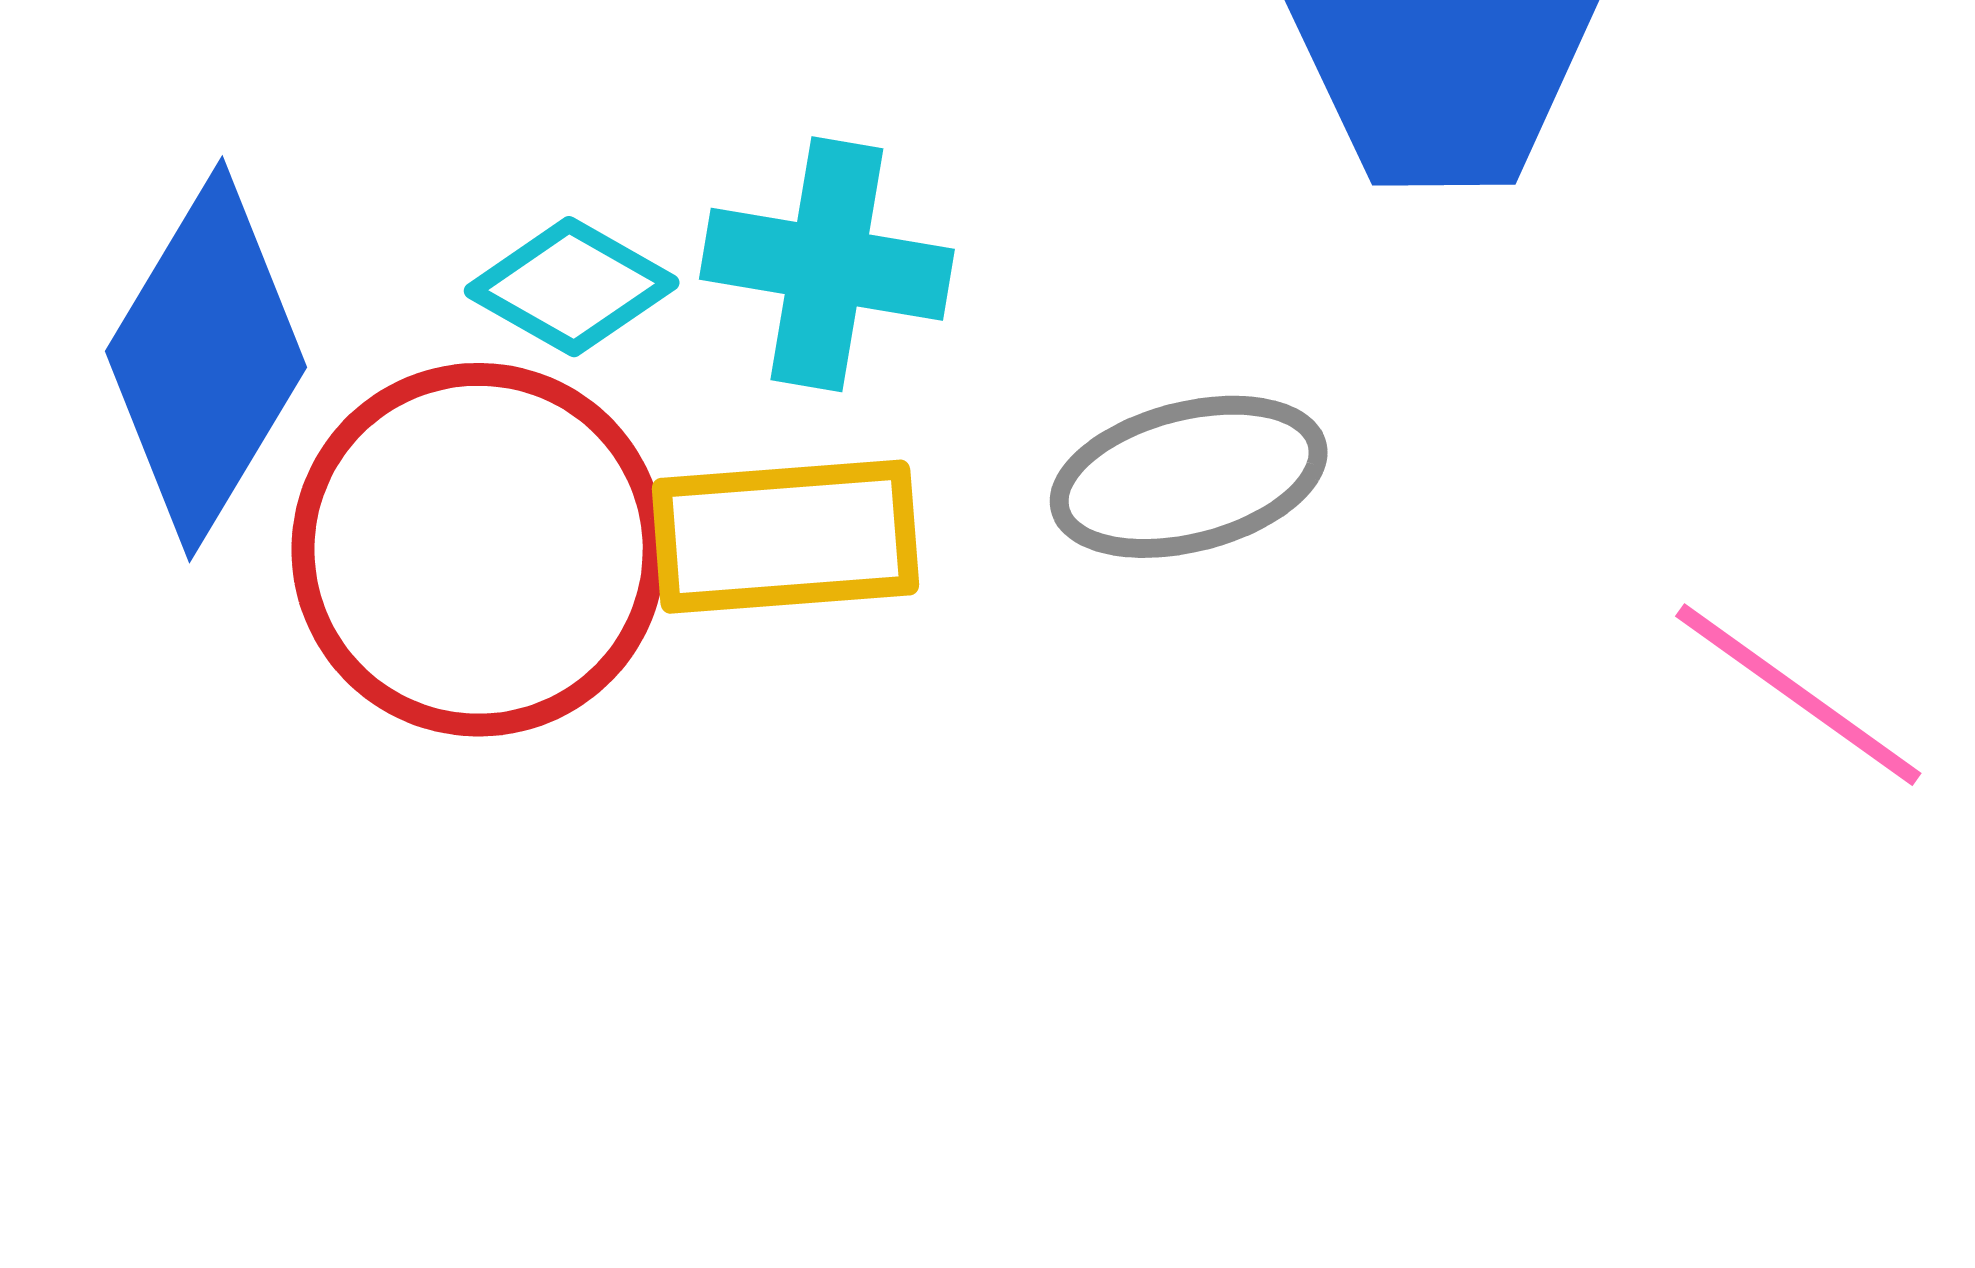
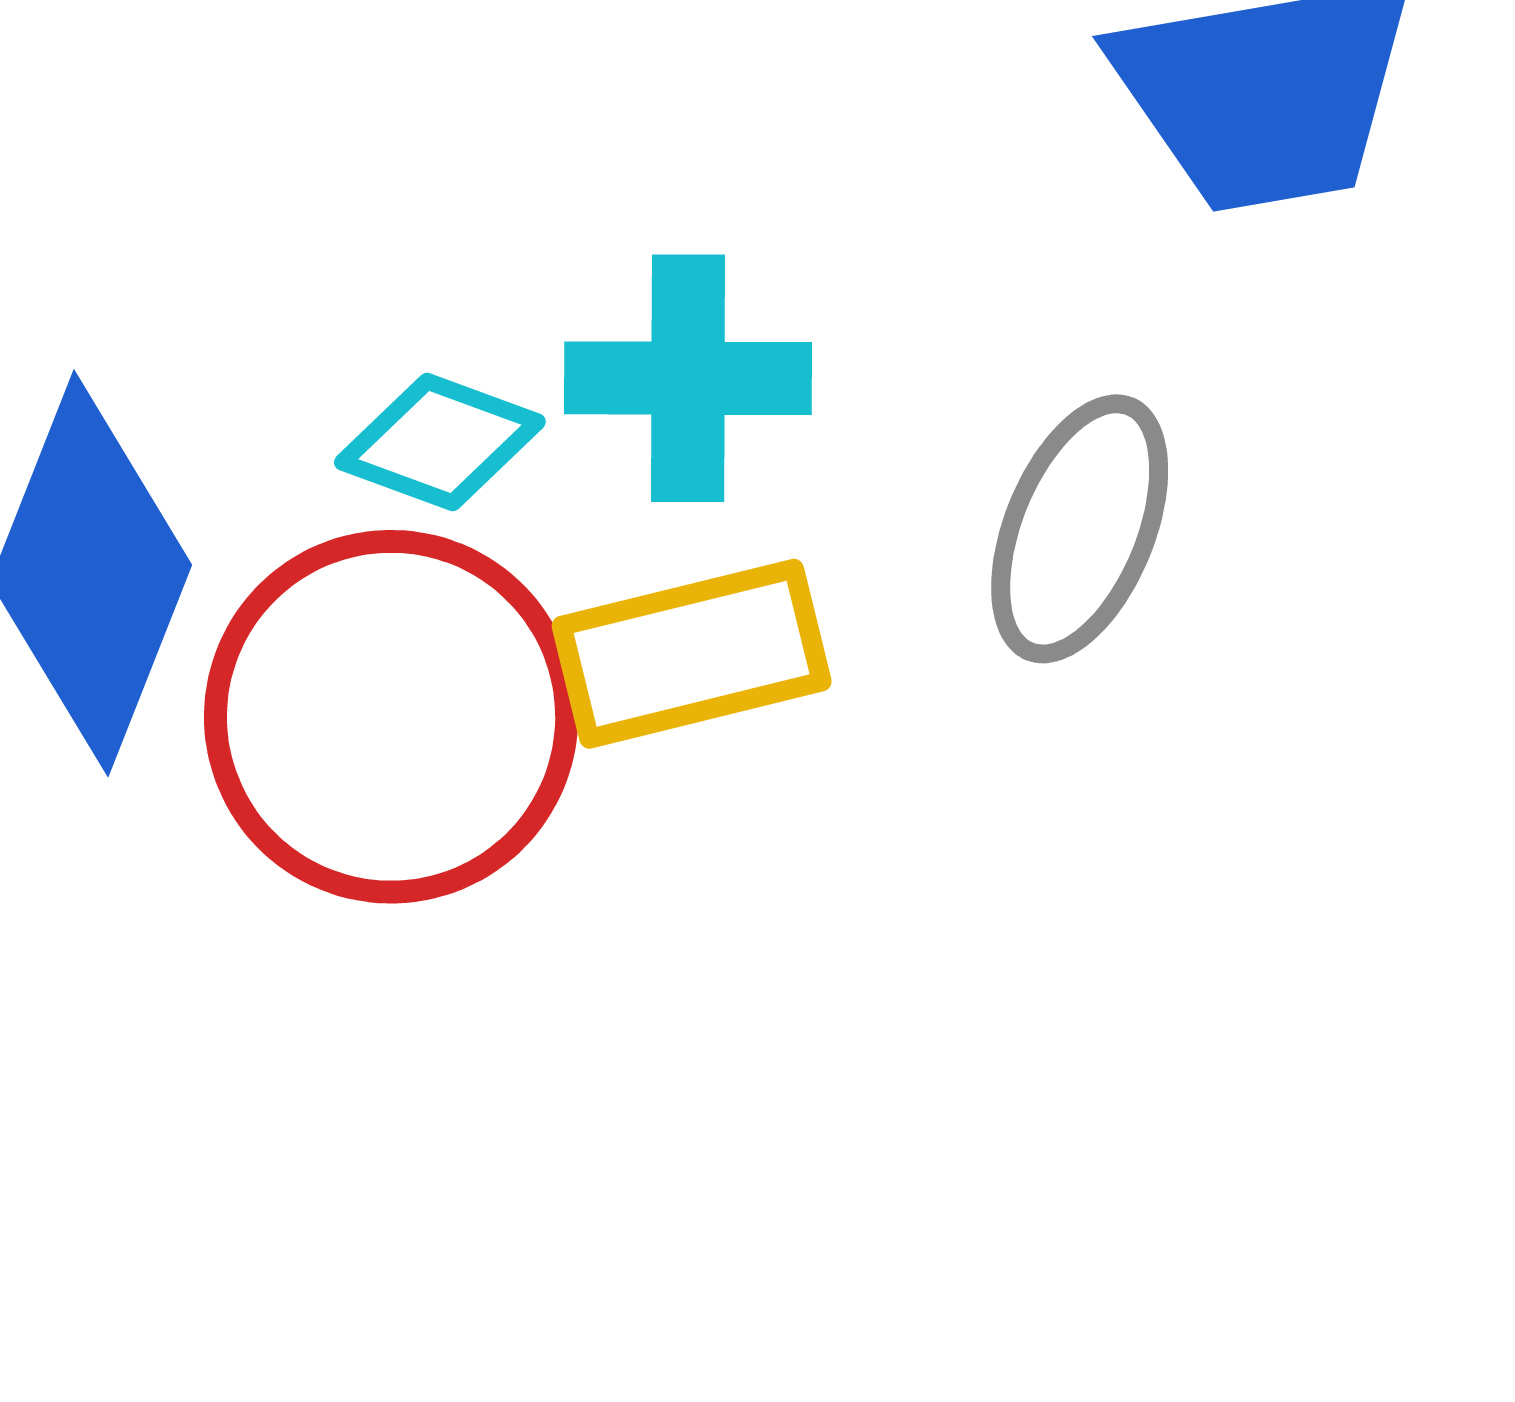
gray ellipse: (1189, 477) -> (1080, 529), turned -44

